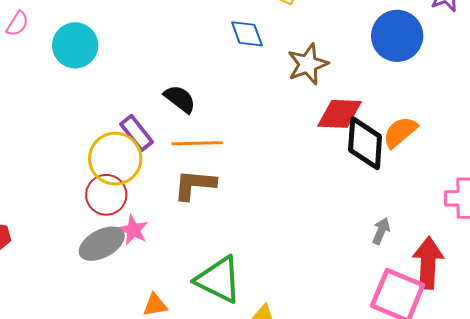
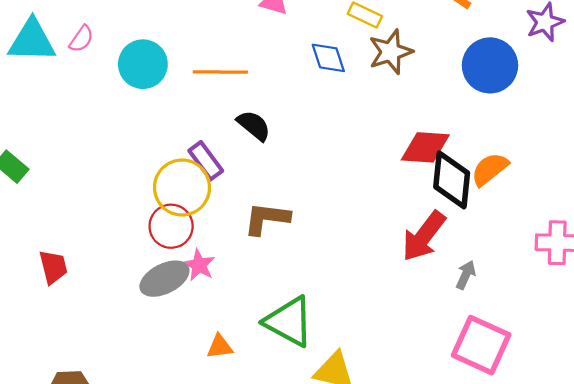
brown star: (308, 64) -> (391, 52), moved
orange line: (197, 143) -> (220, 72), moved
red arrow: (428, 263) -> (424, 236), moved, turned -147

